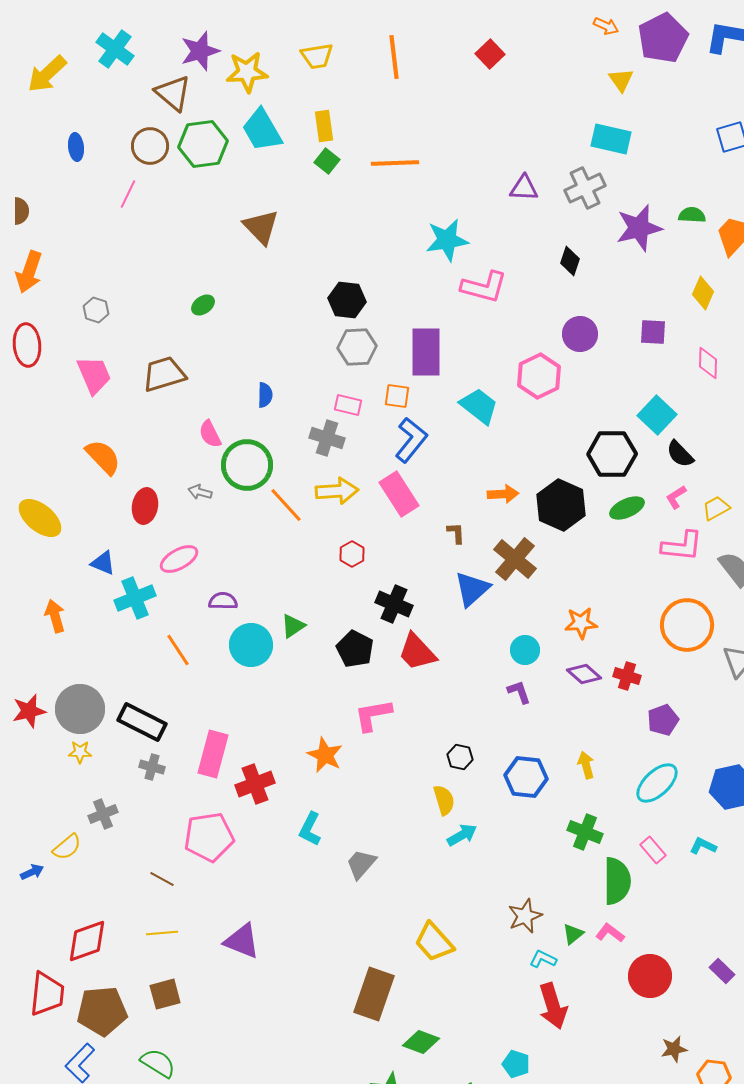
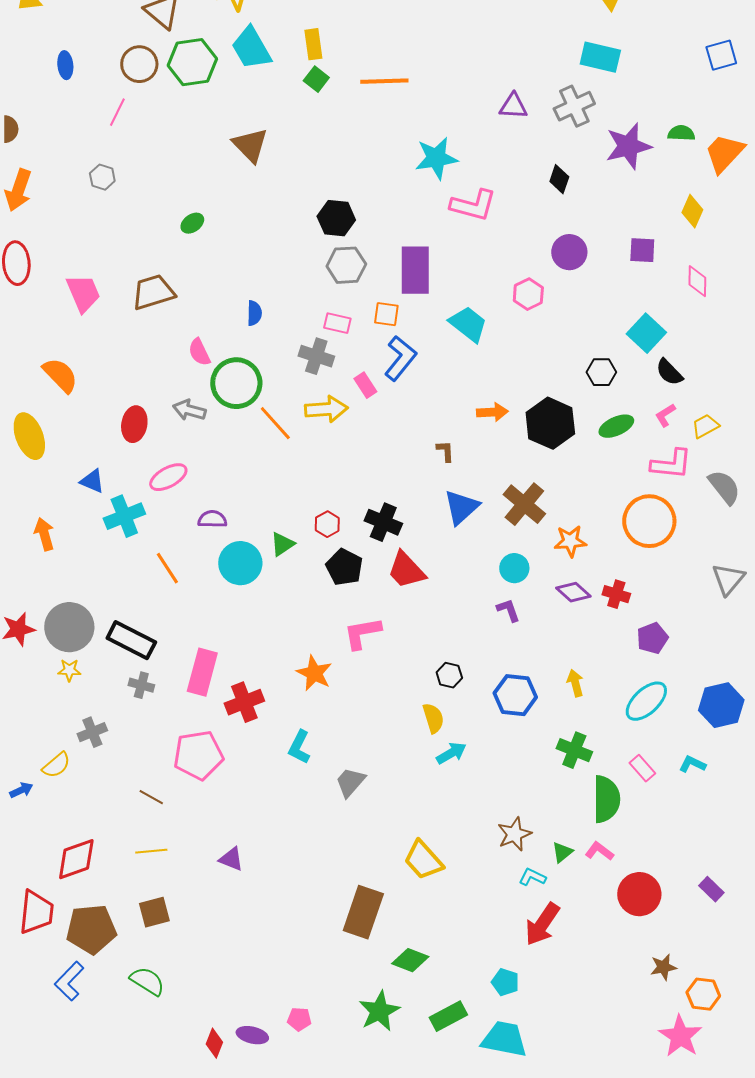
gray hexagon: (96, 310) -> (102, 177), moved
pink hexagon: (539, 376) -> (528, 294), size x0.7
black hexagon: (612, 454) -> (601, 372), size x0.6
orange semicircle: (103, 457) -> (60, 375), moved
gray arrow: (200, 492) -> (189, 410), size x1.4
pink rectangle: (399, 494) -> (365, 385), moved, size x0.6
yellow ellipse: (40, 518) -> (29, 436), turned 30
red hexagon: (352, 554) -> (327, 524), moved
brown cross: (515, 559) -> (524, 504), moved
orange circle: (687, 625) -> (649, 521), moved
purple triangle: (242, 941) -> (231, 859), size x0.7
red arrow: (553, 1006) -> (542, 924), turned 51

